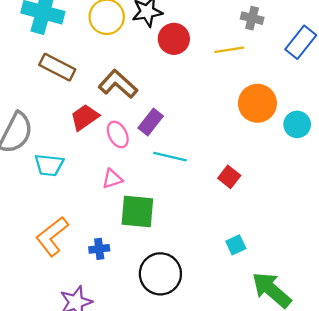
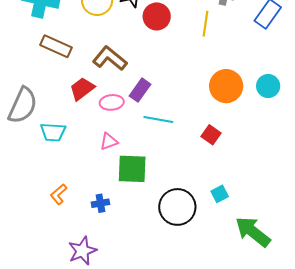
yellow line: (229, 50) -> (206, 24), turned -70
orange circle: (257, 103) -> (226, 86), moved
pink ellipse: (118, 134) -> (112, 102), turned -65
orange L-shape: (52, 236) -> (59, 194), size x0.6
black circle: (160, 274) -> (177, 207), moved

